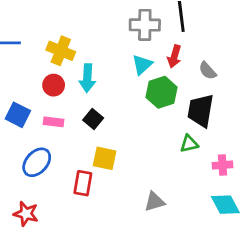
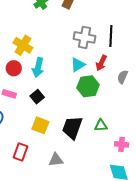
gray semicircle: (208, 71) -> (123, 77), turned 56
black trapezoid: (201, 111) -> (72, 128), moved
red rectangle: (83, 183) -> (21, 152), moved
gray triangle: (154, 202) -> (56, 160), moved

